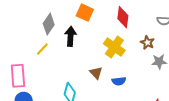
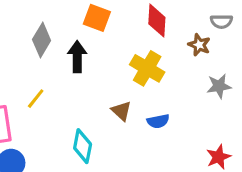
brown star: (147, 42) -> (199, 45), moved
yellow line: (42, 49) -> (36, 99), moved

